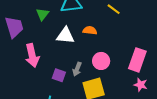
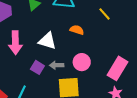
white triangle: (65, 36) -> (47, 41), moved
gray arrow: (77, 69) -> (57, 65), turned 56

